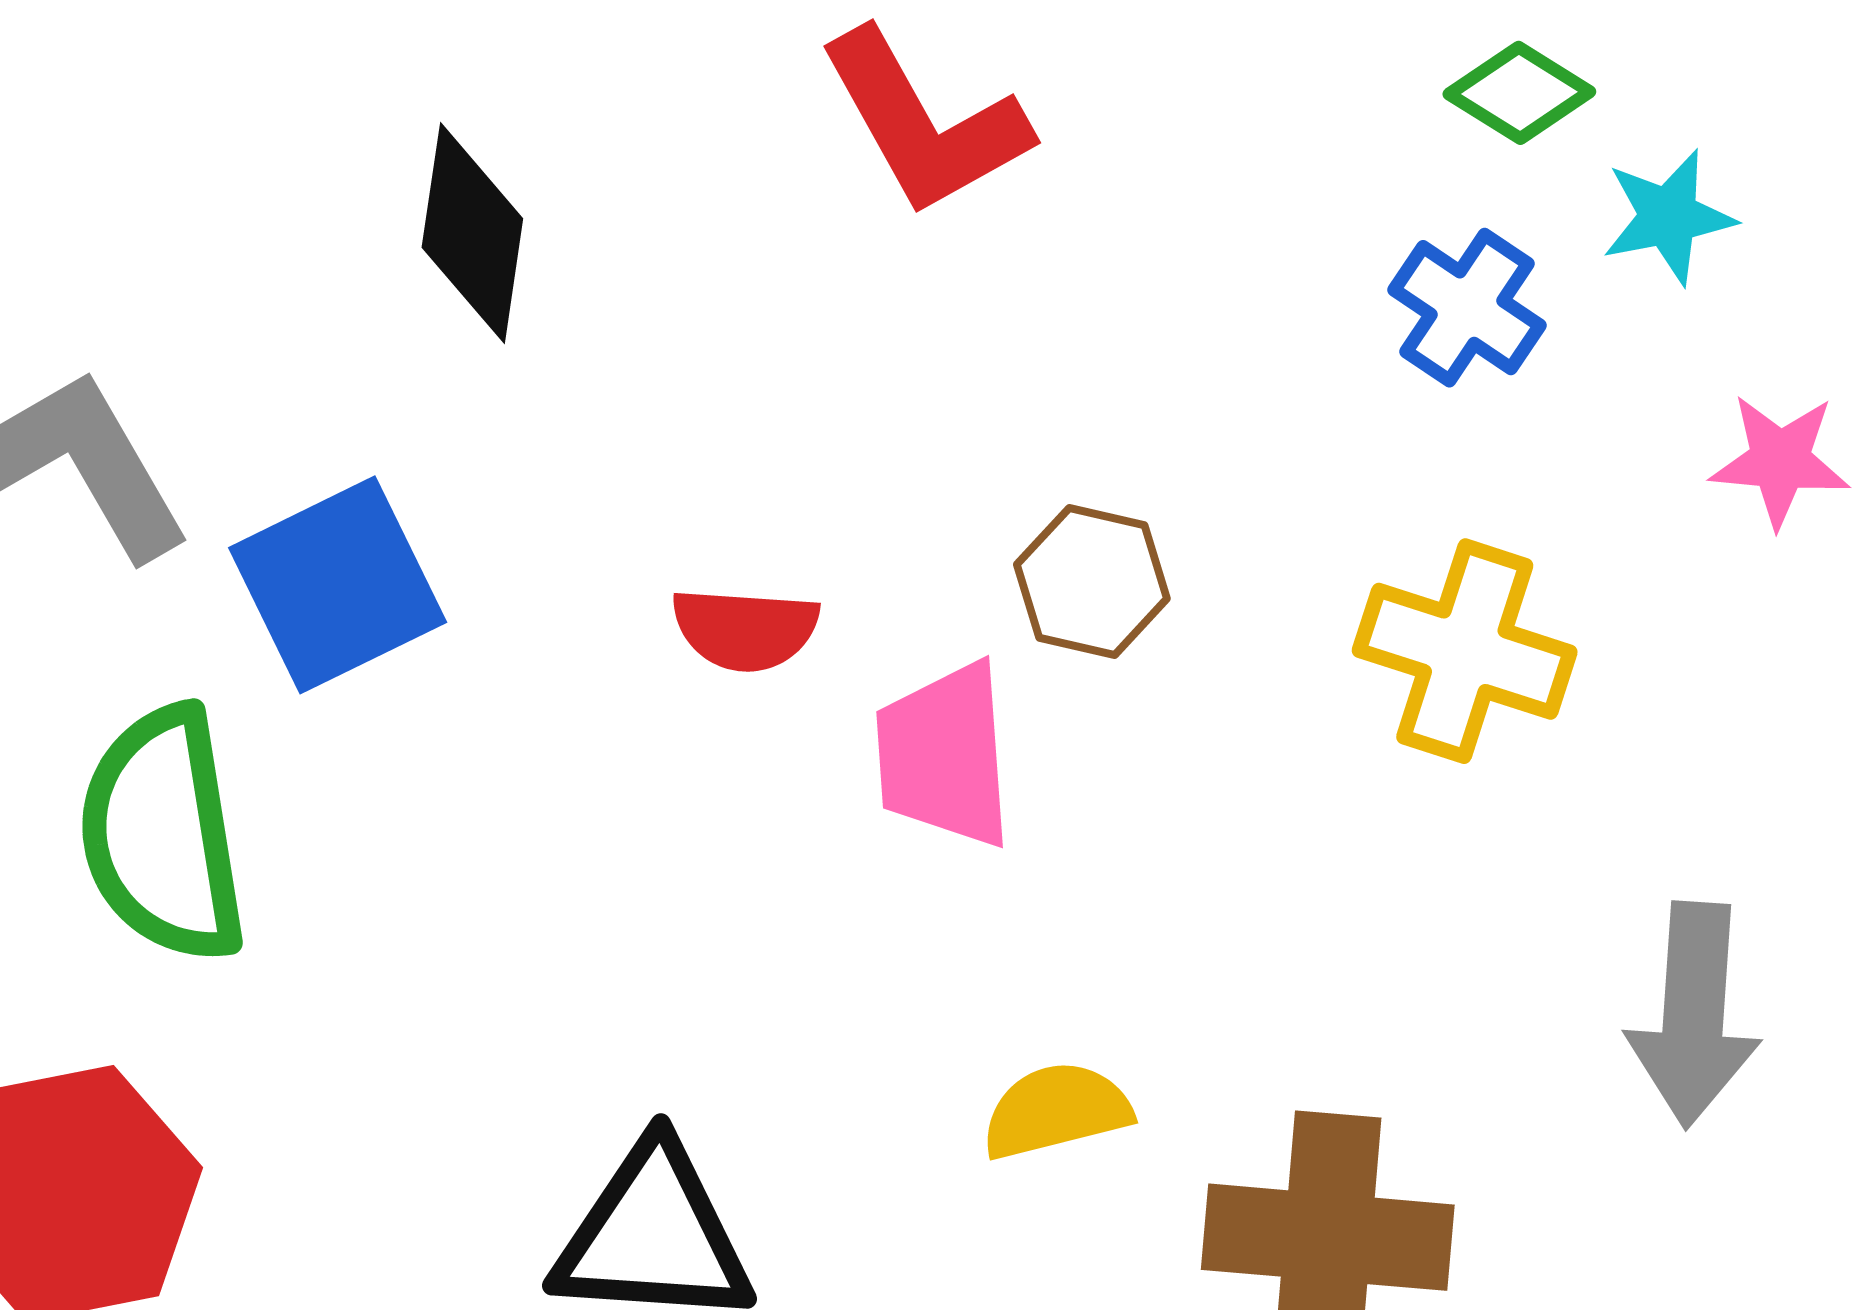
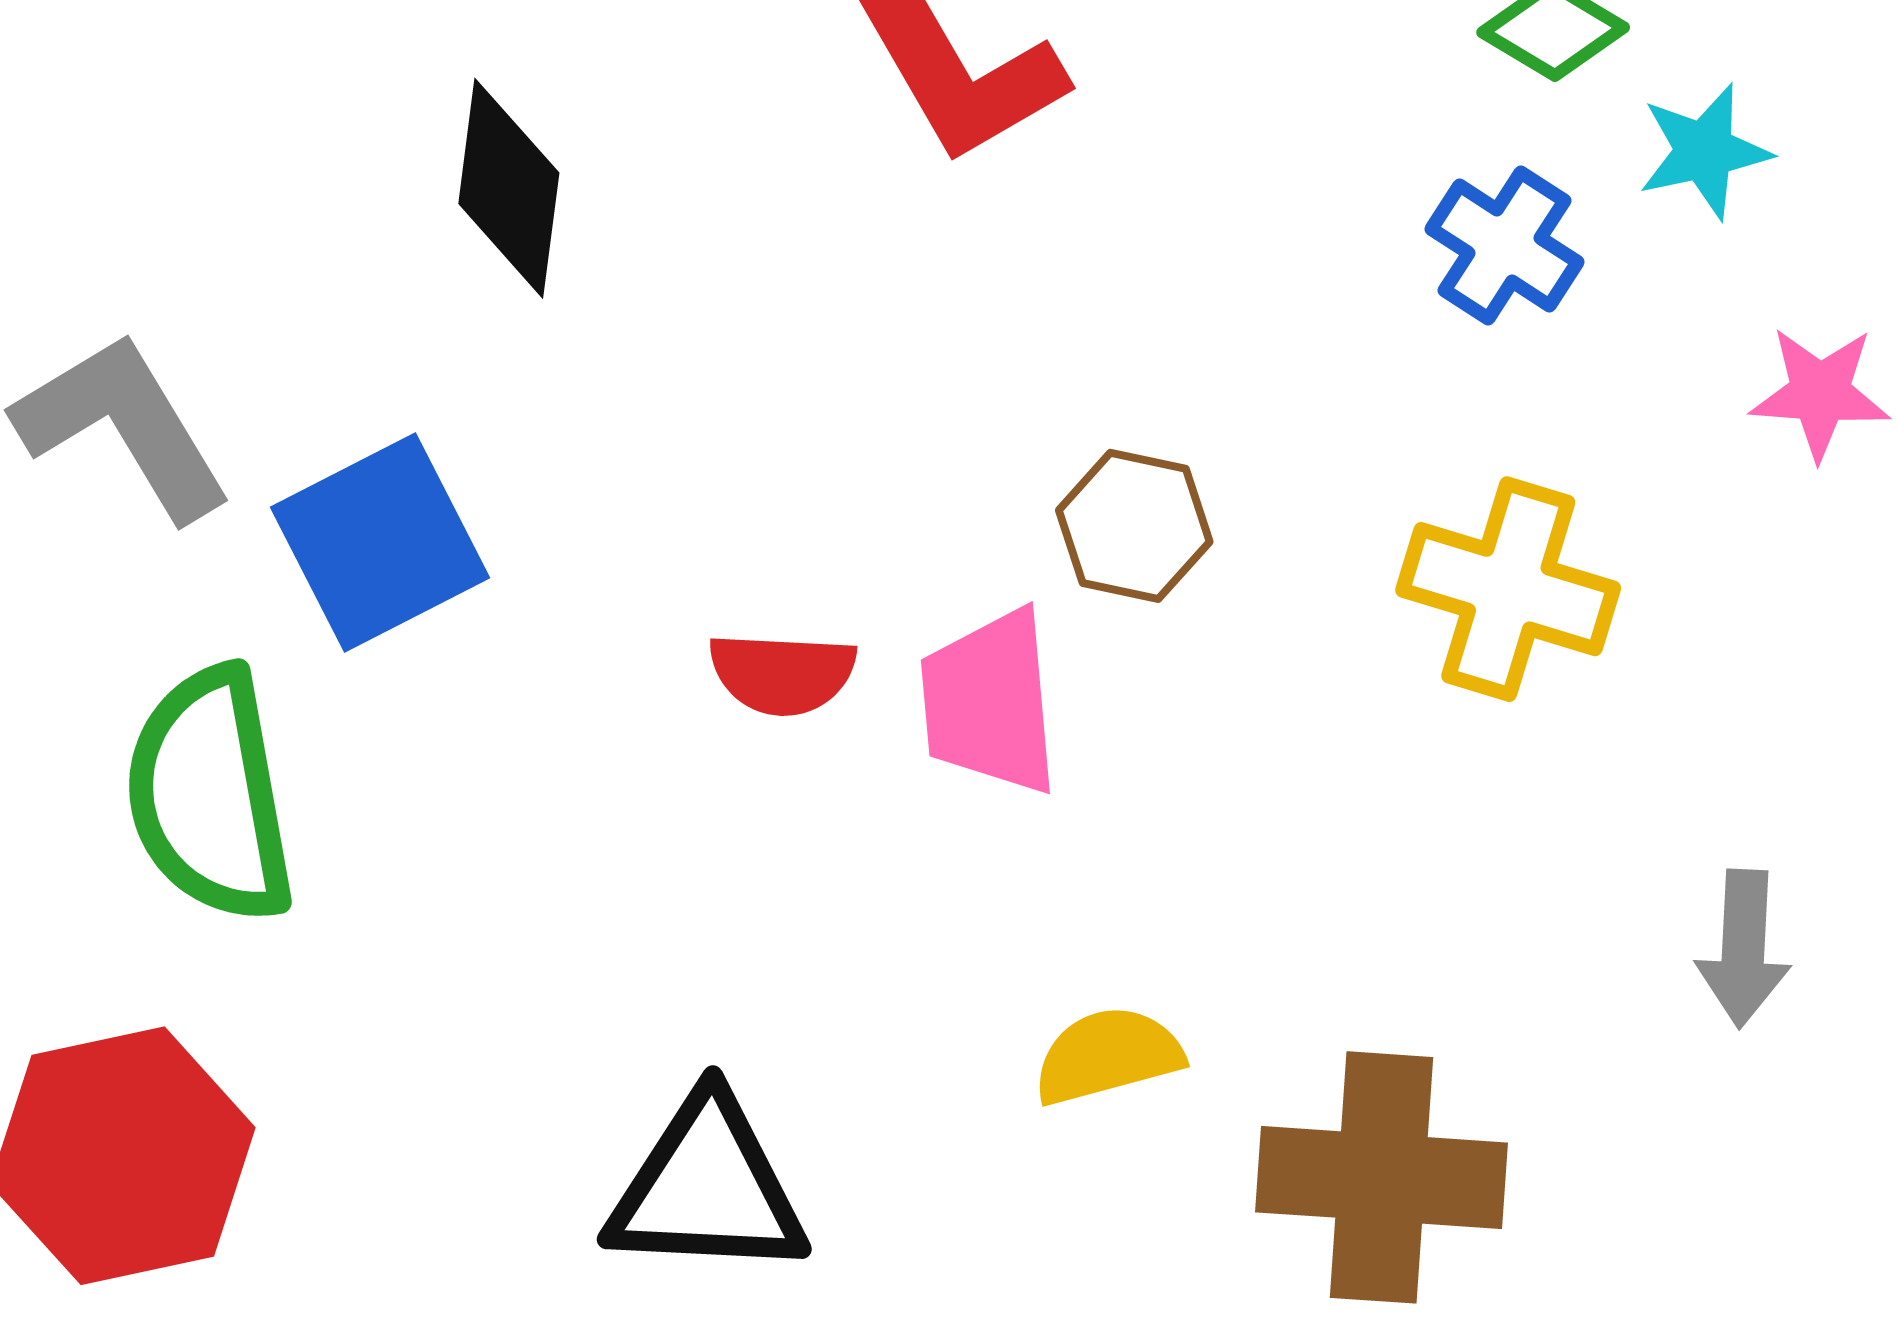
red semicircle: (745, 629) -> (782, 673), moved
gray arrow: (1694, 1015) -> (1743, 949), size x0.7

